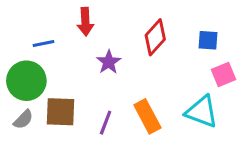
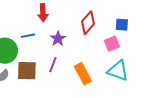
blue line: (43, 43) -> (28, 36), moved
pink square: (223, 74) -> (112, 44), moved
purple line: (106, 123) -> (53, 65), moved

